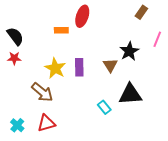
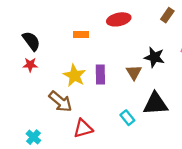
red ellipse: (82, 16) -> (119, 19), moved, turned 60
black star: (129, 51) -> (154, 57), turned -30
red triangle: (46, 123) -> (83, 128), moved

